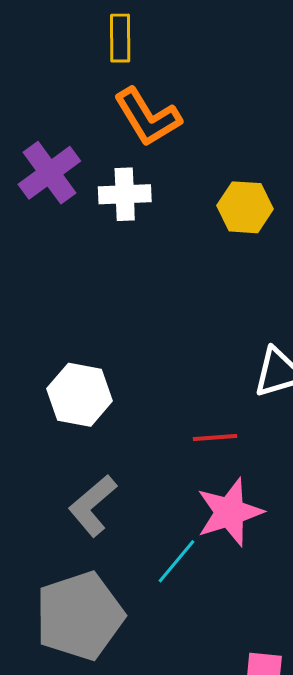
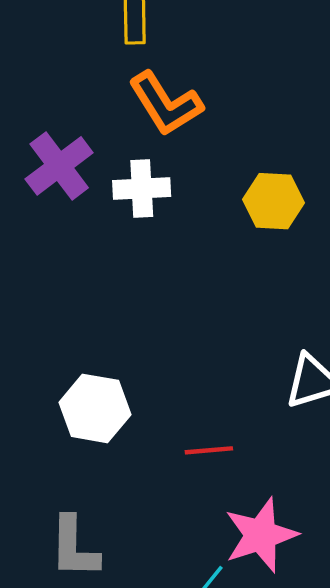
red line: (215, 437) -> (209, 450), moved
gray L-shape: (93, 506) -> (74, 547), moved, turned -48

